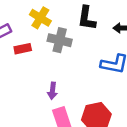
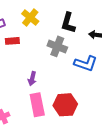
gray cross: (60, 40) -> (57, 46), moved

